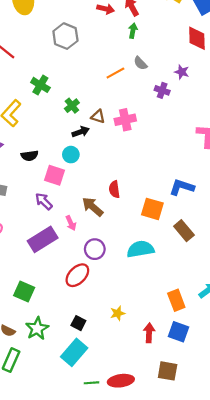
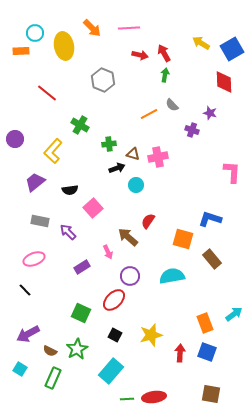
green cross: (72, 106) -> (109, 144), turned 32
cyan circle: (71, 155) -> (136, 185), moved
pink square: (55, 175) -> (93, 208), turned 30
red semicircle: (114, 189) -> (148, 221), turned 42
purple arrow: (44, 201) -> (68, 232), moved
purple rectangle: (43, 239) -> (82, 267), size x0.6
green square: (24, 292) -> (81, 313), moved
yellow star: (118, 313) -> (151, 335), size x1.6
black square: (78, 323) -> (115, 335), moved
brown square: (168, 371) -> (211, 394), moved

